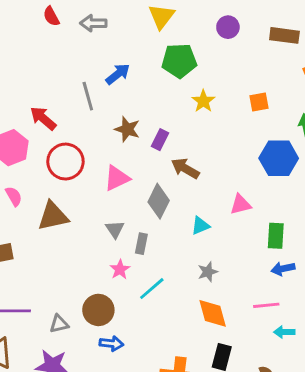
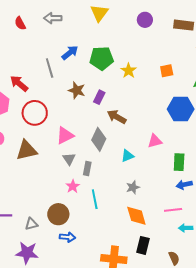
red semicircle: (51, 16) -> (20, 23), moved
green pentagon: (179, 61) -> (102, 58), moved
pink triangle: (117, 178) -> (65, 136), moved
cyan line: (152, 289) -> (95, 199), turned -60

